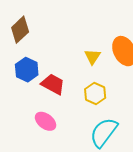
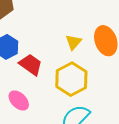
yellow hexagon: (95, 94) -> (71, 79), size x1.5

